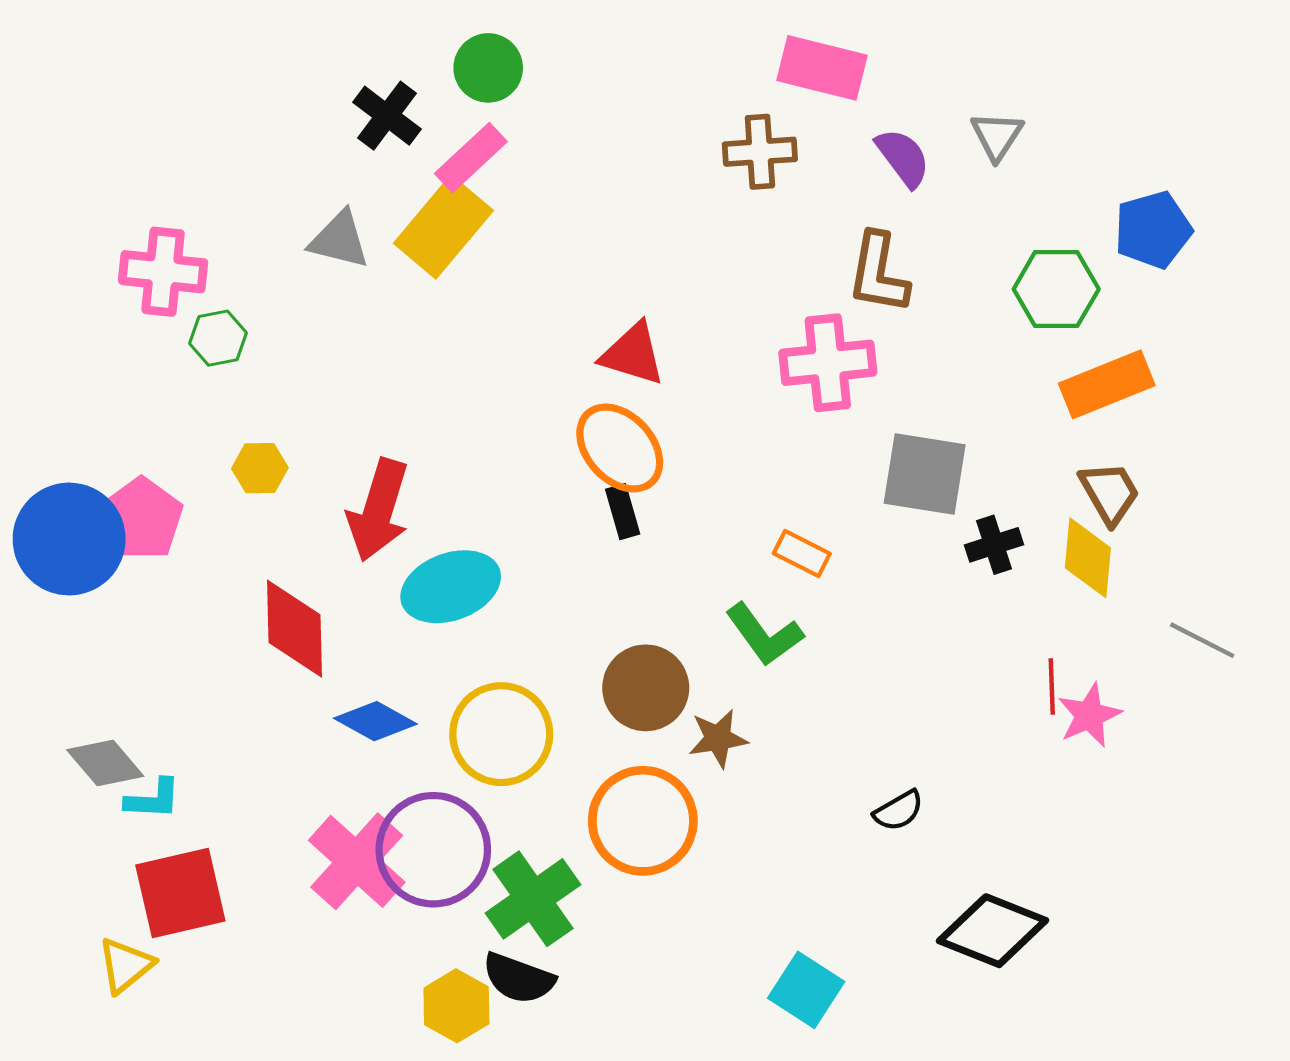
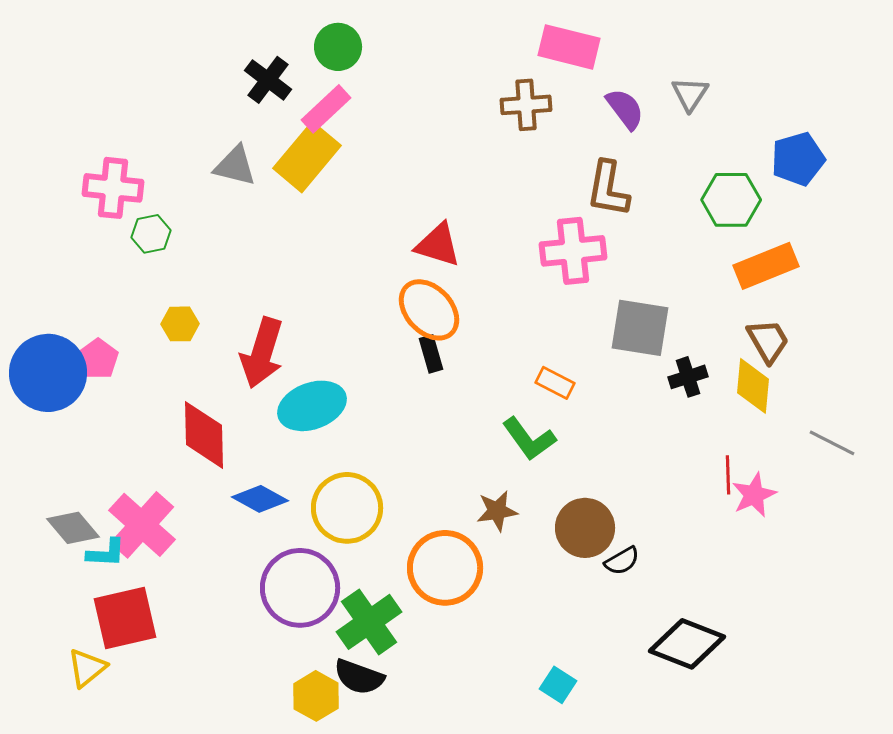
pink pentagon: (141, 519) -> (98, 359), size x0.7
brown circle: (646, 688) -> (585, 528), moved
pink cross: (357, 861) -> (142, 525), moved
cyan square: (806, 990) -> (558, 685), size x0.7

